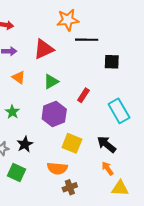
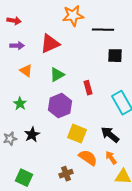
black line: (87, 40) -> (103, 30), moved
red rectangle: (83, 95) -> (88, 88), turned -48
orange semicircle: (57, 168) -> (88, 158), moved, turned -150
green square: (17, 173) -> (24, 178), moved
brown cross: (70, 187) -> (66, 174), moved

